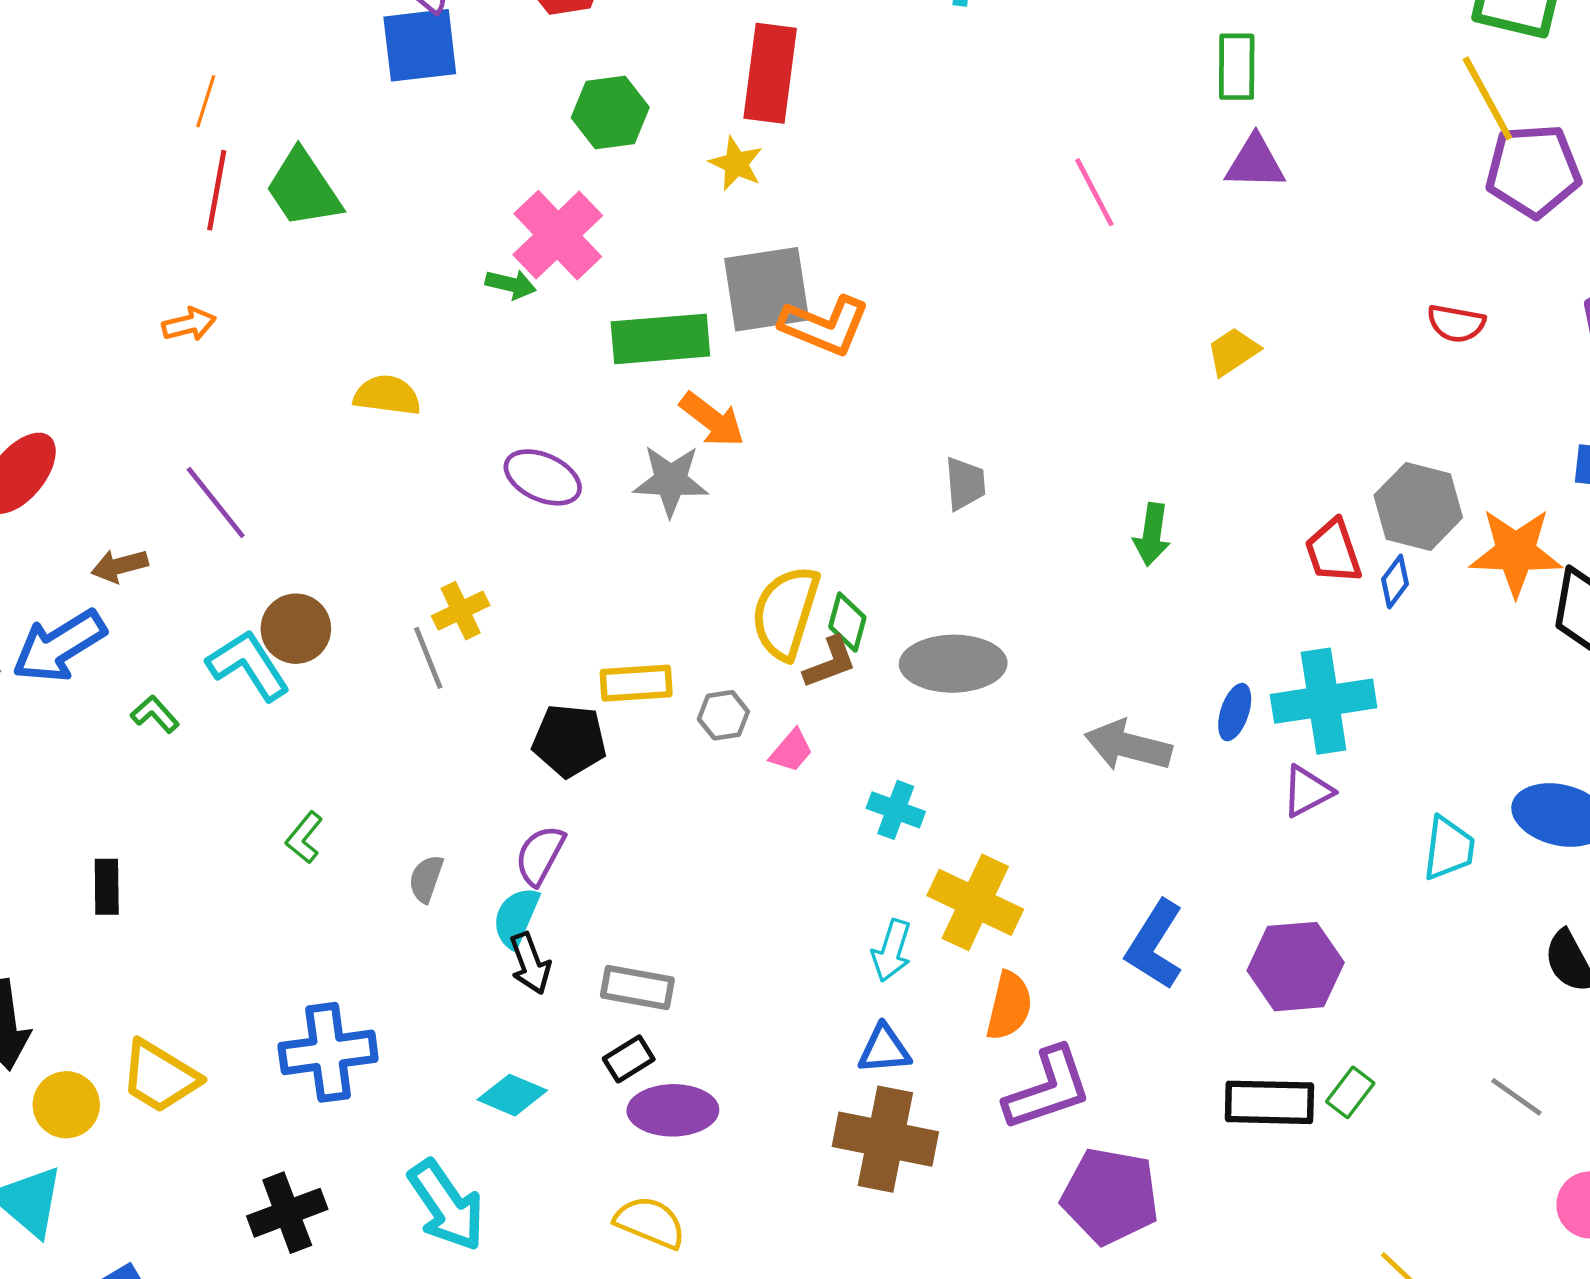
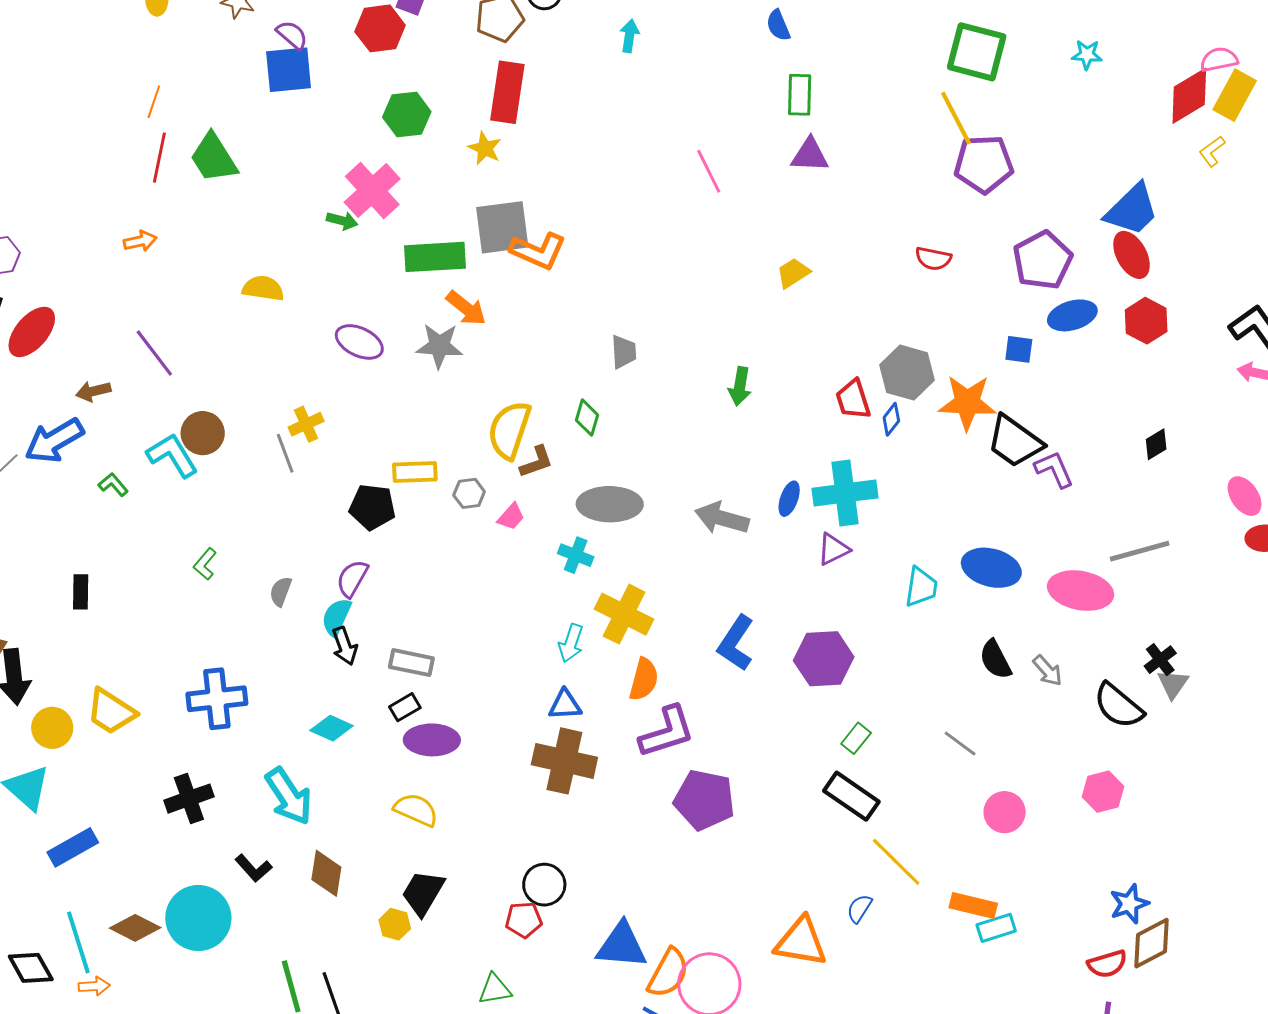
green diamond: (847, 622) -> (587, 418), moved
gray ellipse: (953, 664) -> (610, 504), moved
black rectangle: (1269, 1102) -> (851, 796), moved, turned 32

